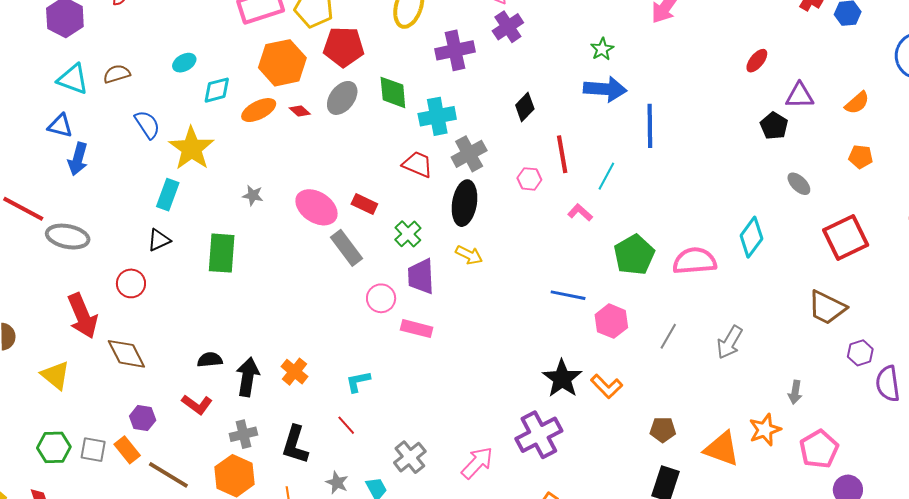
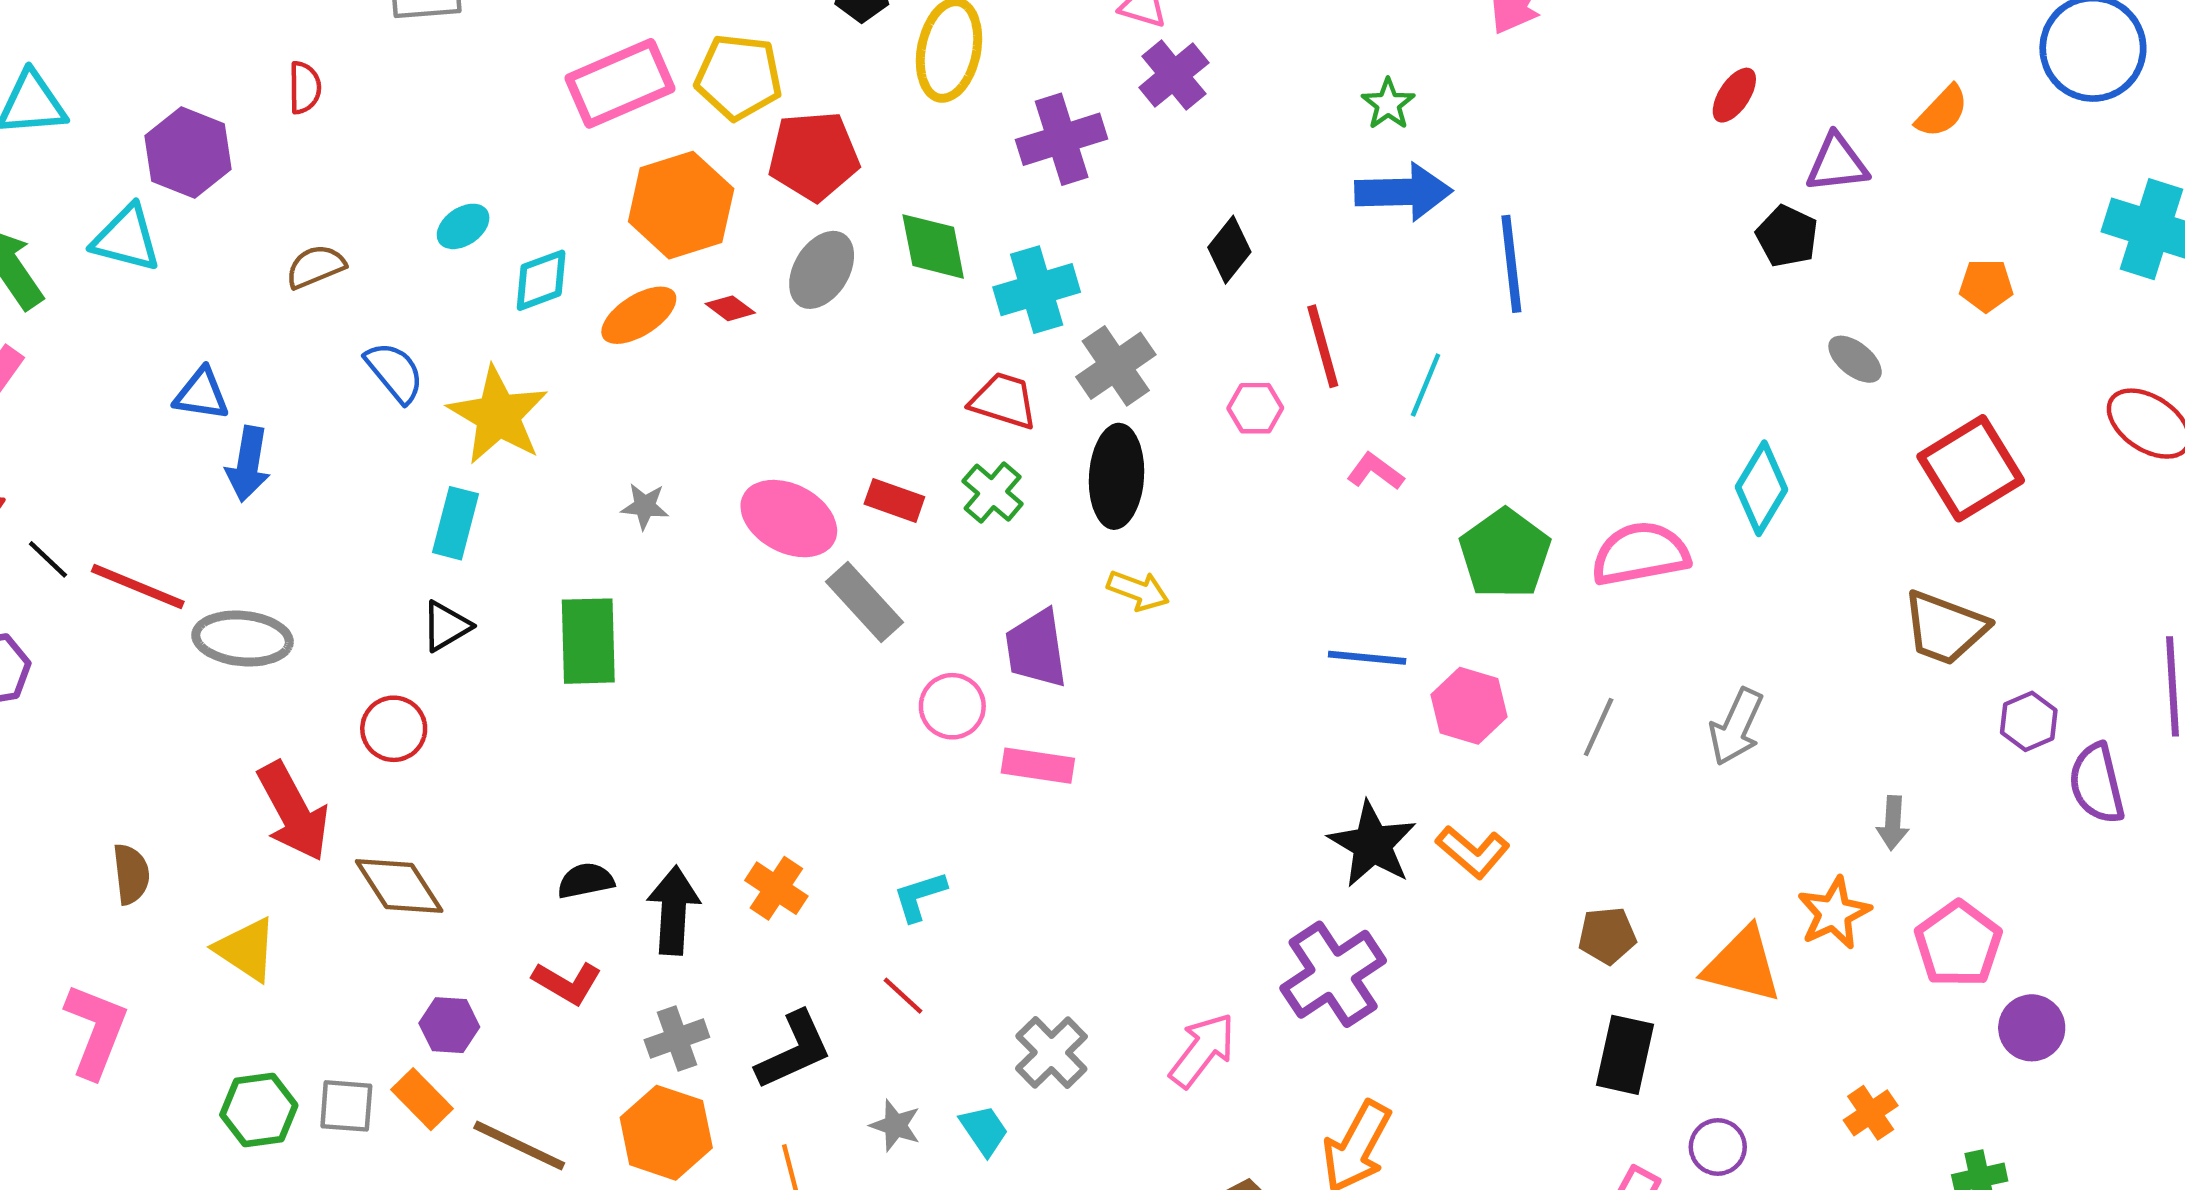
cyan triangle: (73, 79) -> (126, 238), moved
orange semicircle: (857, 103) -> (1942, 111), moved
green cross: (408, 234) -> (993, 493), moved
black L-shape: (295, 445) -> (794, 1050), turned -126

